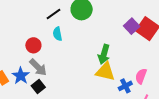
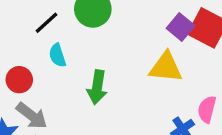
green arrow: (104, 54) -> (97, 87), moved
yellow triangle: (105, 72) -> (166, 67), moved

